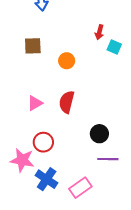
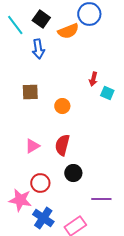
black circle: (99, 134) -> (73, 173), moved

